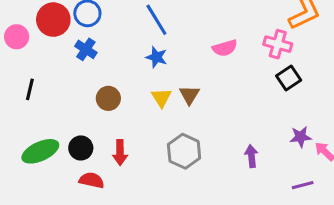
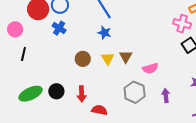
pink circle: (17, 37) -> (15, 29), moved
pink semicircle: (225, 48) -> (150, 68), moved
brown circle: (108, 98) -> (83, 59), moved
gray hexagon: (184, 151) -> (135, 92), moved
red semicircle: (92, 180) -> (99, 110), moved

